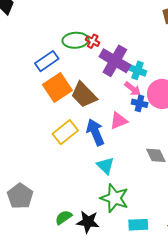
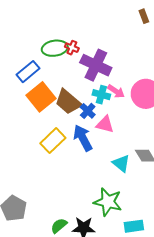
cyan cross: (137, 70) -> (101, 95), moved
blue cross: (140, 103) -> (88, 111), moved, turned 35
pink triangle: (119, 121) -> (105, 124), turned 42
cyan triangle: (105, 166) -> (121, 163), moved

